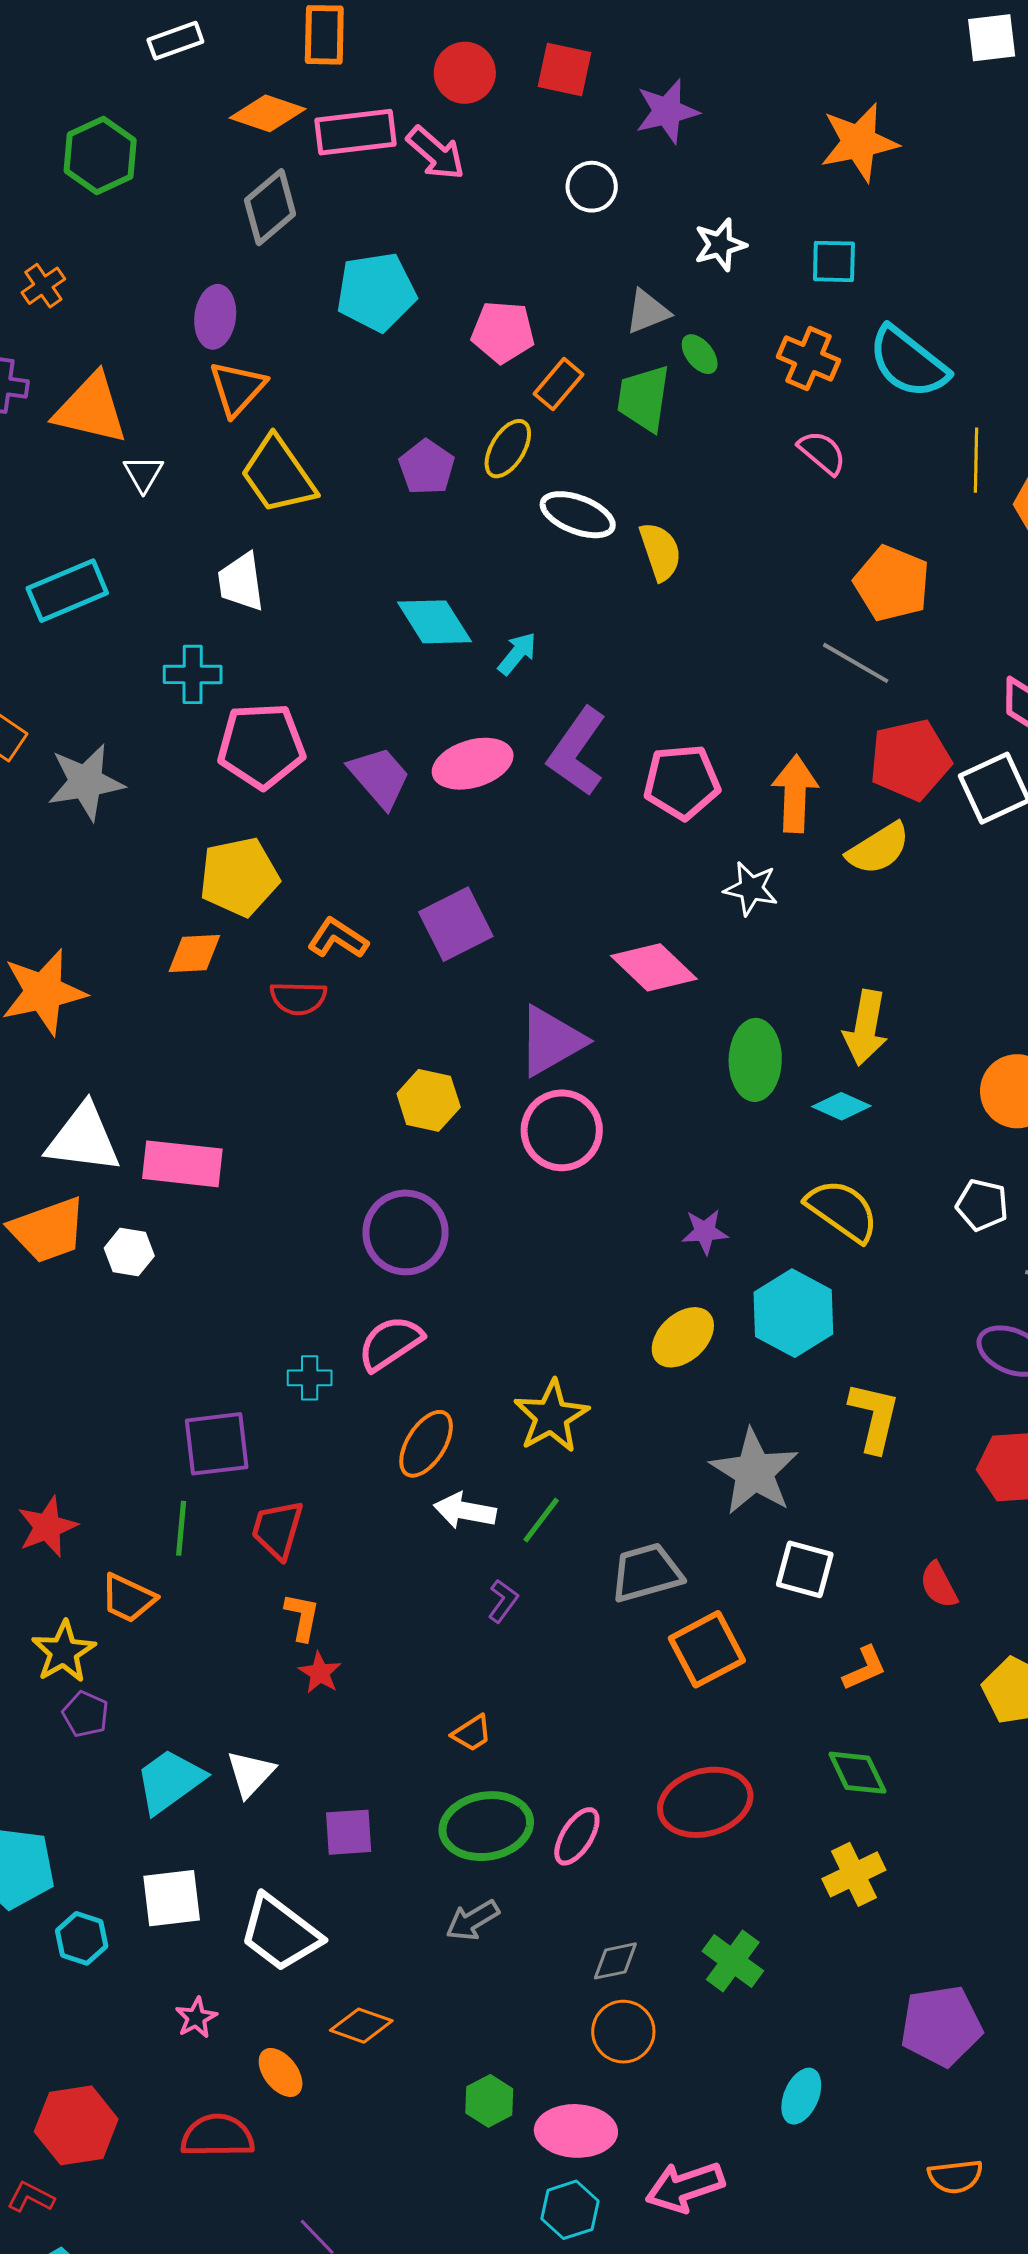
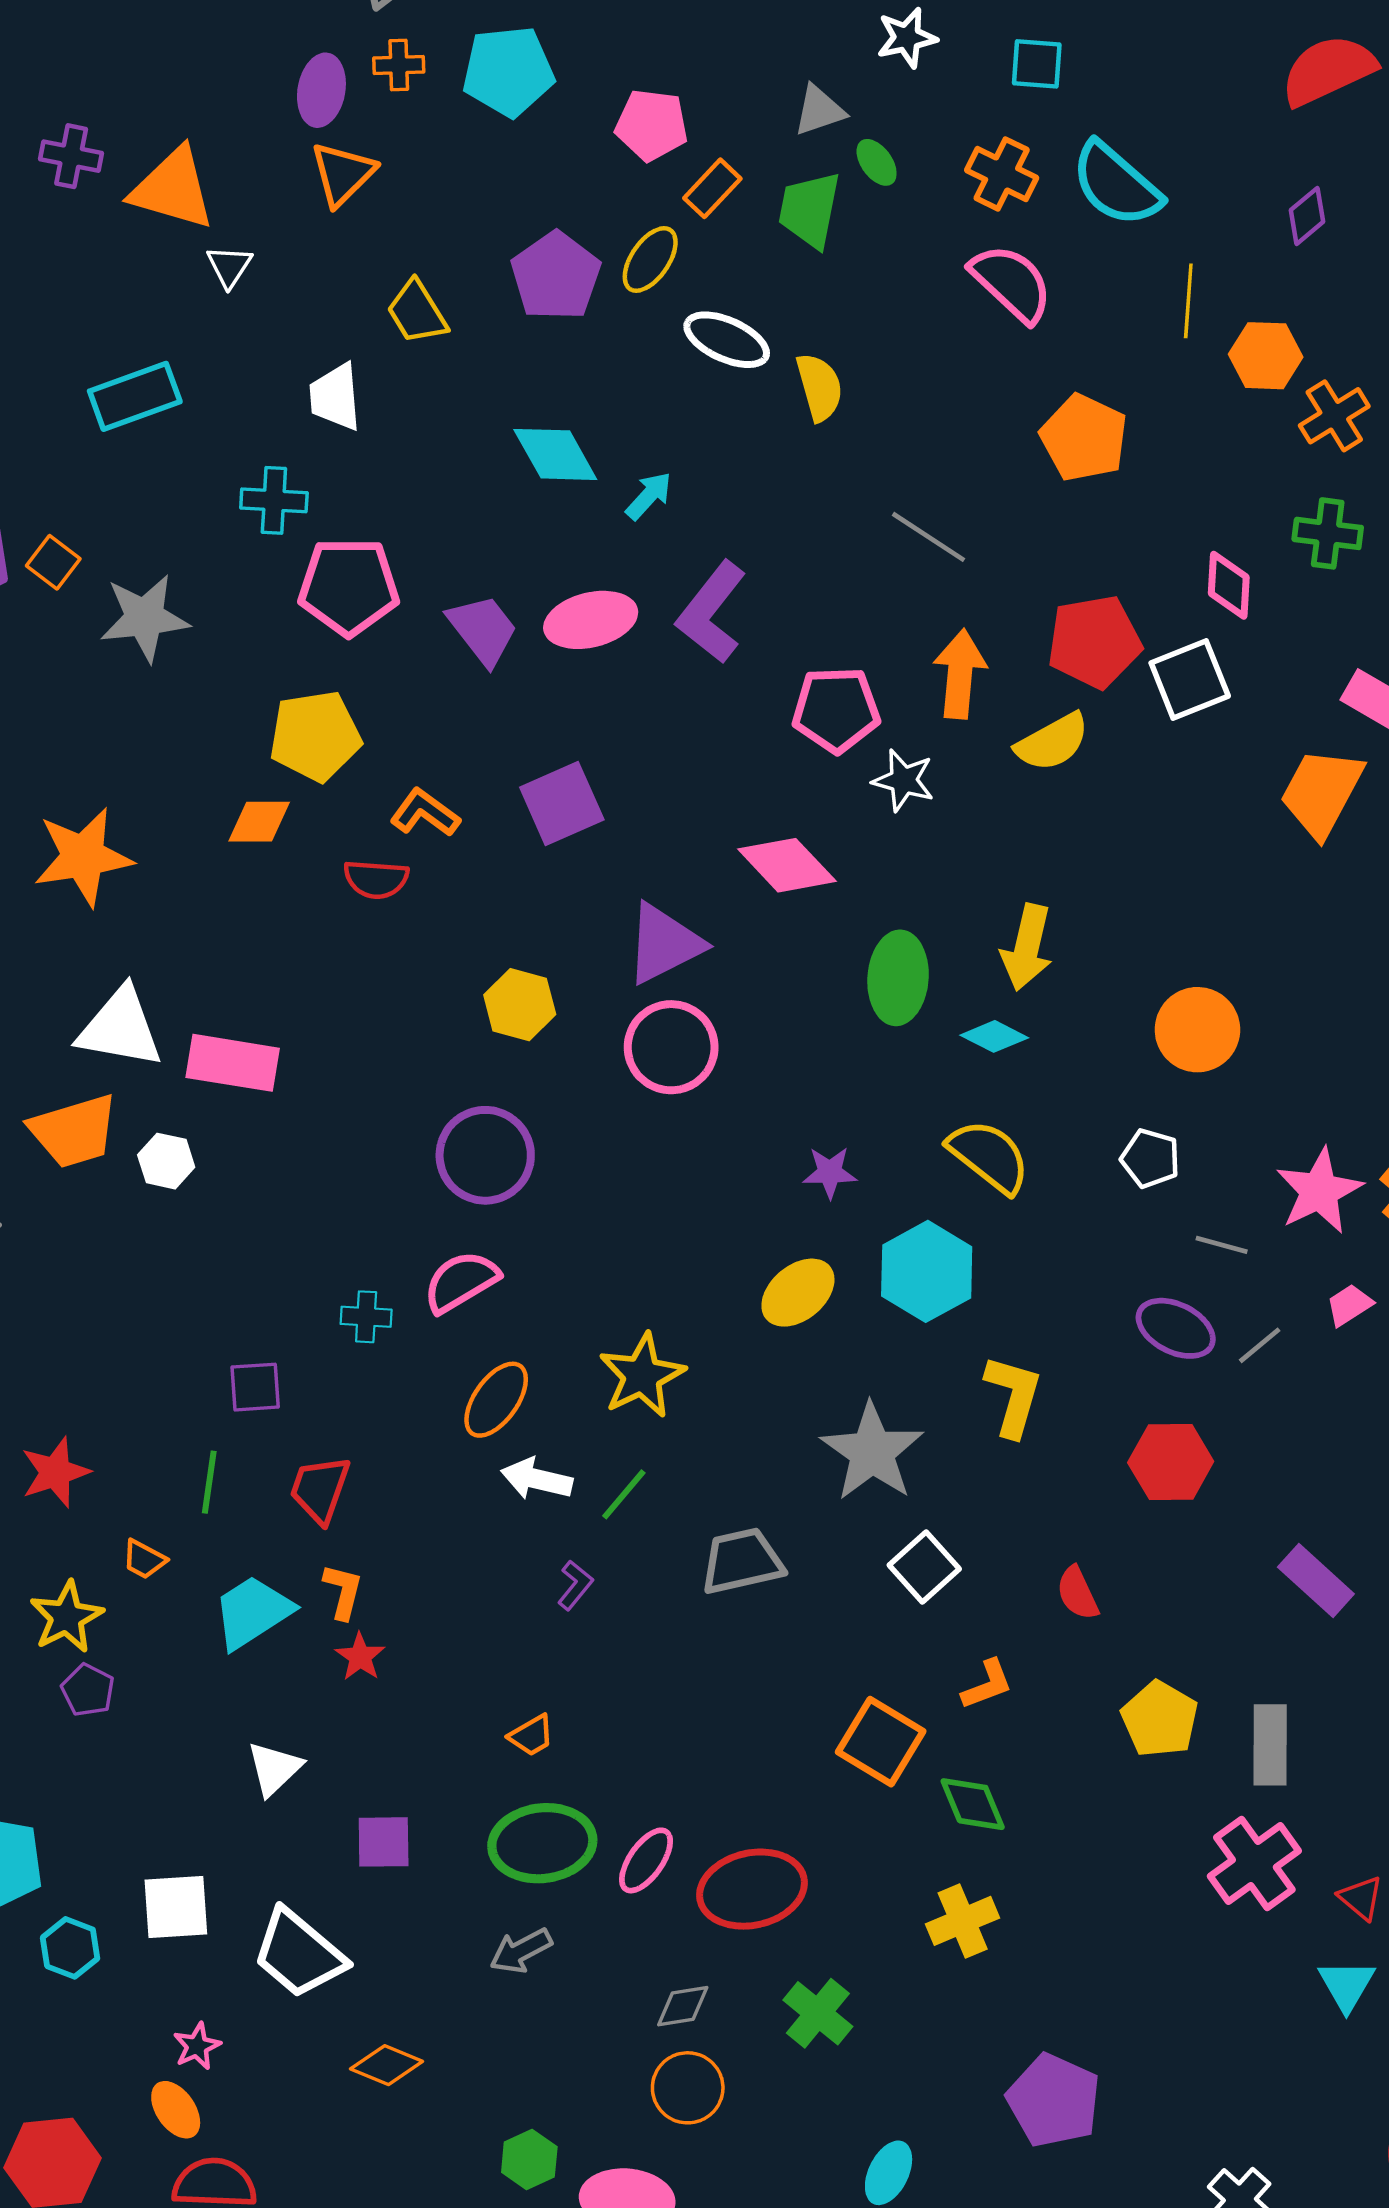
orange cross: (43, 286) -> (399, 65), moved, turned 30
pink semicircle: (822, 453) -> (1012, 283), size x1.5
purple pentagon: (427, 467) -> (556, 276), size x1.4
yellow trapezoid: (278, 475) -> (417, 312), moved, size x0.7
gray line: (856, 663) -> (929, 537), moved
pink pentagon: (682, 782) -> (836, 710), moved
purple square: (217, 1444) -> (255, 1387), size x0.7
white square: (805, 1569) -> (924, 1567), turned 30
orange trapezoid: (128, 1598) -> (144, 1559), size x0.7
orange square: (707, 1649) -> (881, 1742), moved, turned -34
cyan trapezoid: (170, 1781) -> (252, 1612), moved
red ellipse: (705, 1802) -> (752, 1889), moved
purple pentagon: (941, 2026) -> (1054, 2100), turned 30
orange ellipse: (281, 2072) -> (176, 2110), moved

